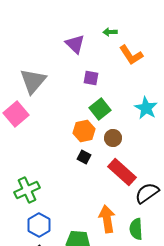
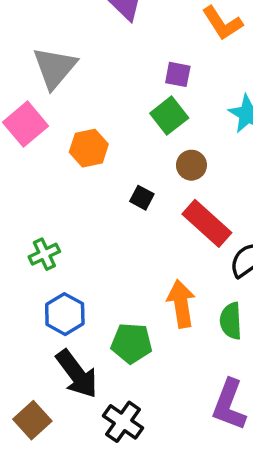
purple square: (91, 78) -> (178, 74), moved
orange hexagon: (84, 131) -> (89, 148), moved
green cross: (27, 190) -> (44, 254), size x0.7

